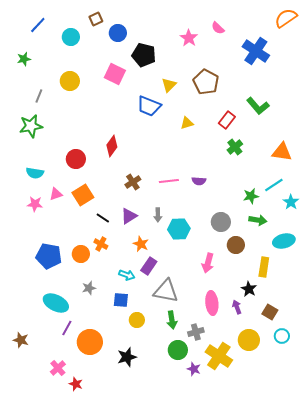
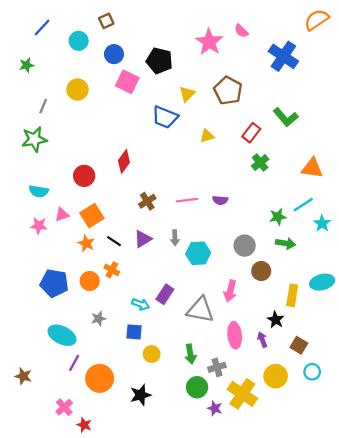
blue circle: (118, 33) -> (114, 54), moved
pink star: (189, 38) -> (209, 42), size x1.4
cyan ellipse: (284, 241) -> (322, 282), moved
orange star: (141, 244) -> (86, 243), moved
gray triangle: (166, 291) -> (200, 310), moved

